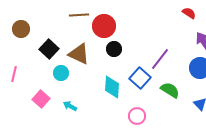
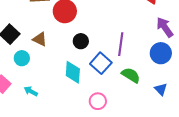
black circle: (114, 49) -> (81, 41), moved
brown triangle: (79, 54) -> (40, 39), size x0.7
purple line: (160, 59) -> (121, 44), turned -30

